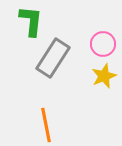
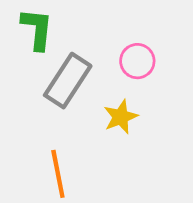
yellow star: (104, 76) -> (121, 117), moved

